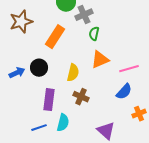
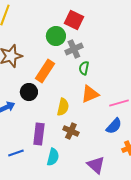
black circle: (39, 68) -> (29, 92), moved
blue line: (39, 128) -> (16, 153), moved

